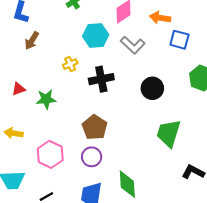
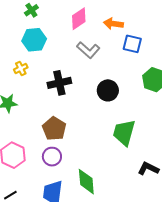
cyan hexagon: (96, 36) -> (34, 40), moved
yellow cross: (70, 64) -> (21, 68), moved

